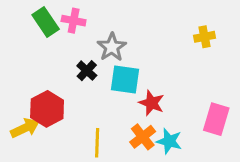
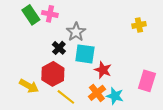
red hexagon: (47, 109) -> (53, 74), moved
yellow arrow: (25, 128) -> (29, 86), moved, turned 54
yellow line: (97, 143) -> (66, 97), turned -54

